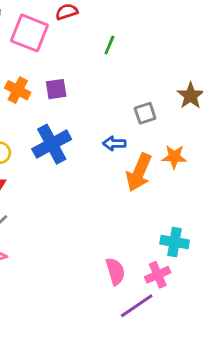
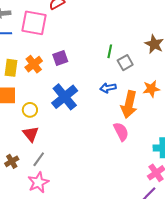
green line: (109, 45) -> (110, 51), moved
orange cross: (18, 90) -> (34, 64), turned 36
pink semicircle: (115, 271) -> (121, 132), moved

